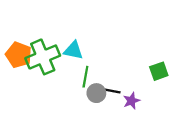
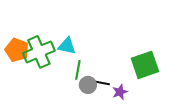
green square: (159, 71) -> (145, 65), size x1.6

